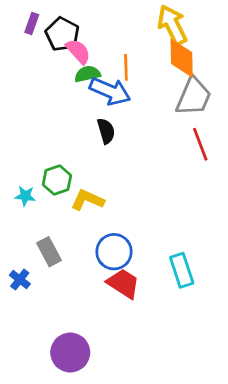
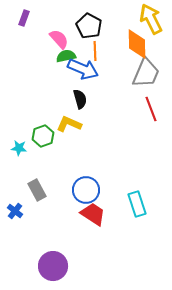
yellow arrow: (172, 25) -> (151, 19), moved
black pentagon: (62, 34) -> (89, 26), moved
yellow L-shape: (87, 200) -> (69, 124), moved

